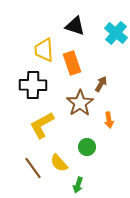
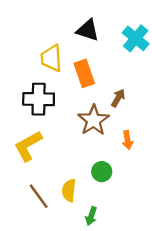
yellow L-shape: (42, 125) -> (28, 146), moved
yellow semicircle: (59, 163) -> (69, 190), turned 48

